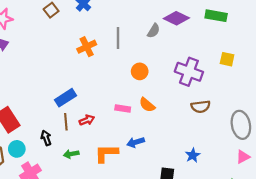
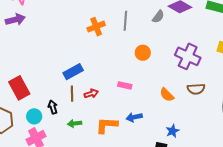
orange semicircle: (147, 105) -> (167, 95), moved
cyan circle: (17, 149) -> (34, 116), moved
blue star: (193, 155) -> (173, 131), moved

